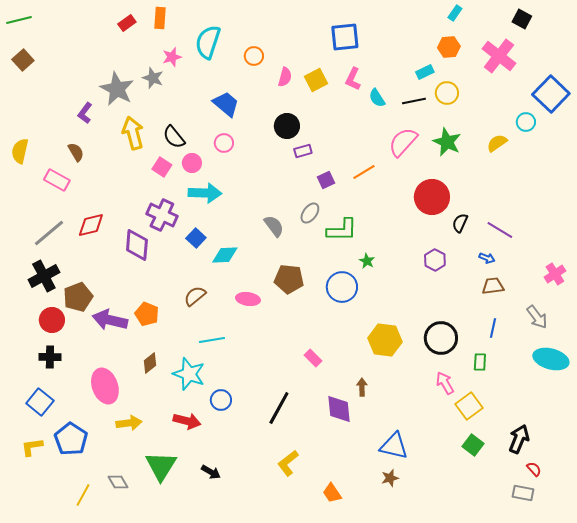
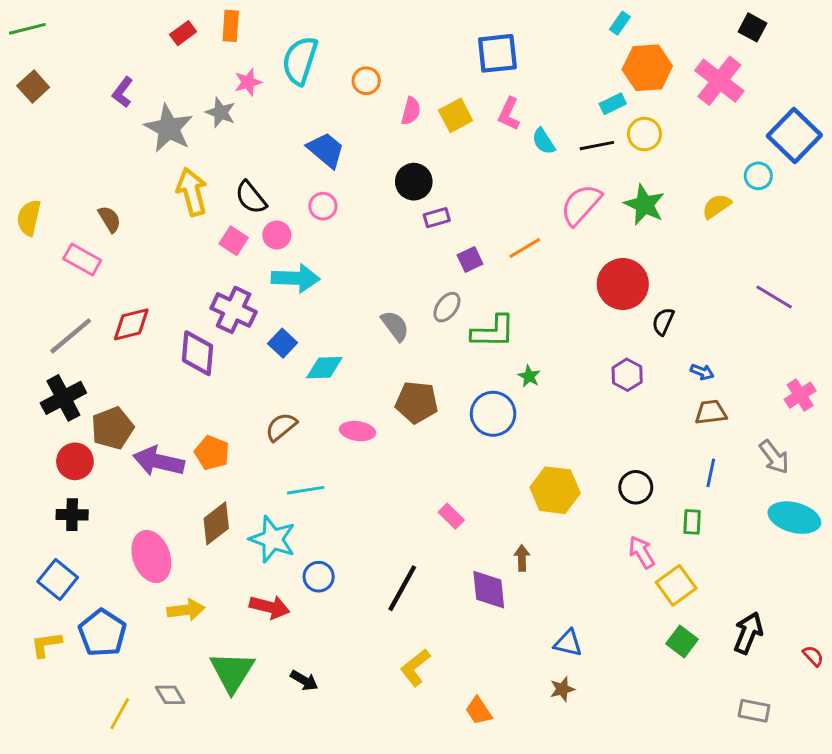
cyan rectangle: (455, 13) -> (620, 23), moved
orange hexagon: (449, 47) -> (647, 68), size x1.5
purple L-shape: (85, 113) -> (123, 92), moved
purple line: (500, 230) -> (774, 297), moved
black circle: (441, 338) -> (636, 487), size x0.7
brown diamond: (150, 363) -> (216, 523), size x1.4
blue triangle: (394, 446) -> (568, 643), size x0.7
red semicircle: (534, 469) -> (813, 656), moved

